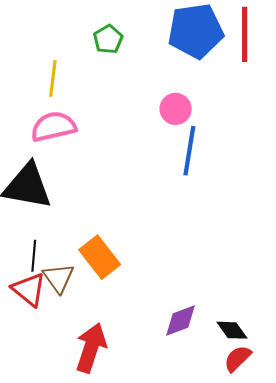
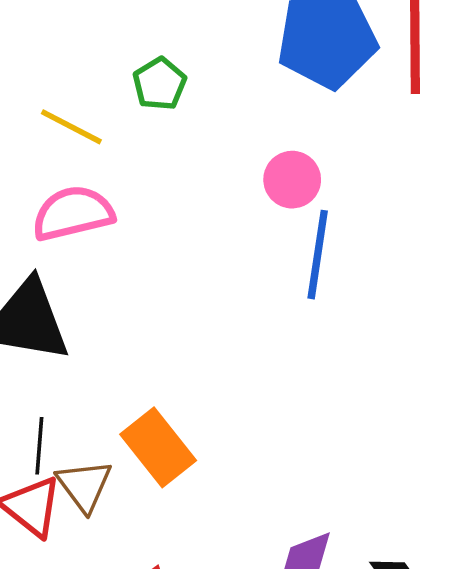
green pentagon: (108, 39) -> (160, 84), moved
yellow line: (53, 78) -> (71, 127), turned -69

